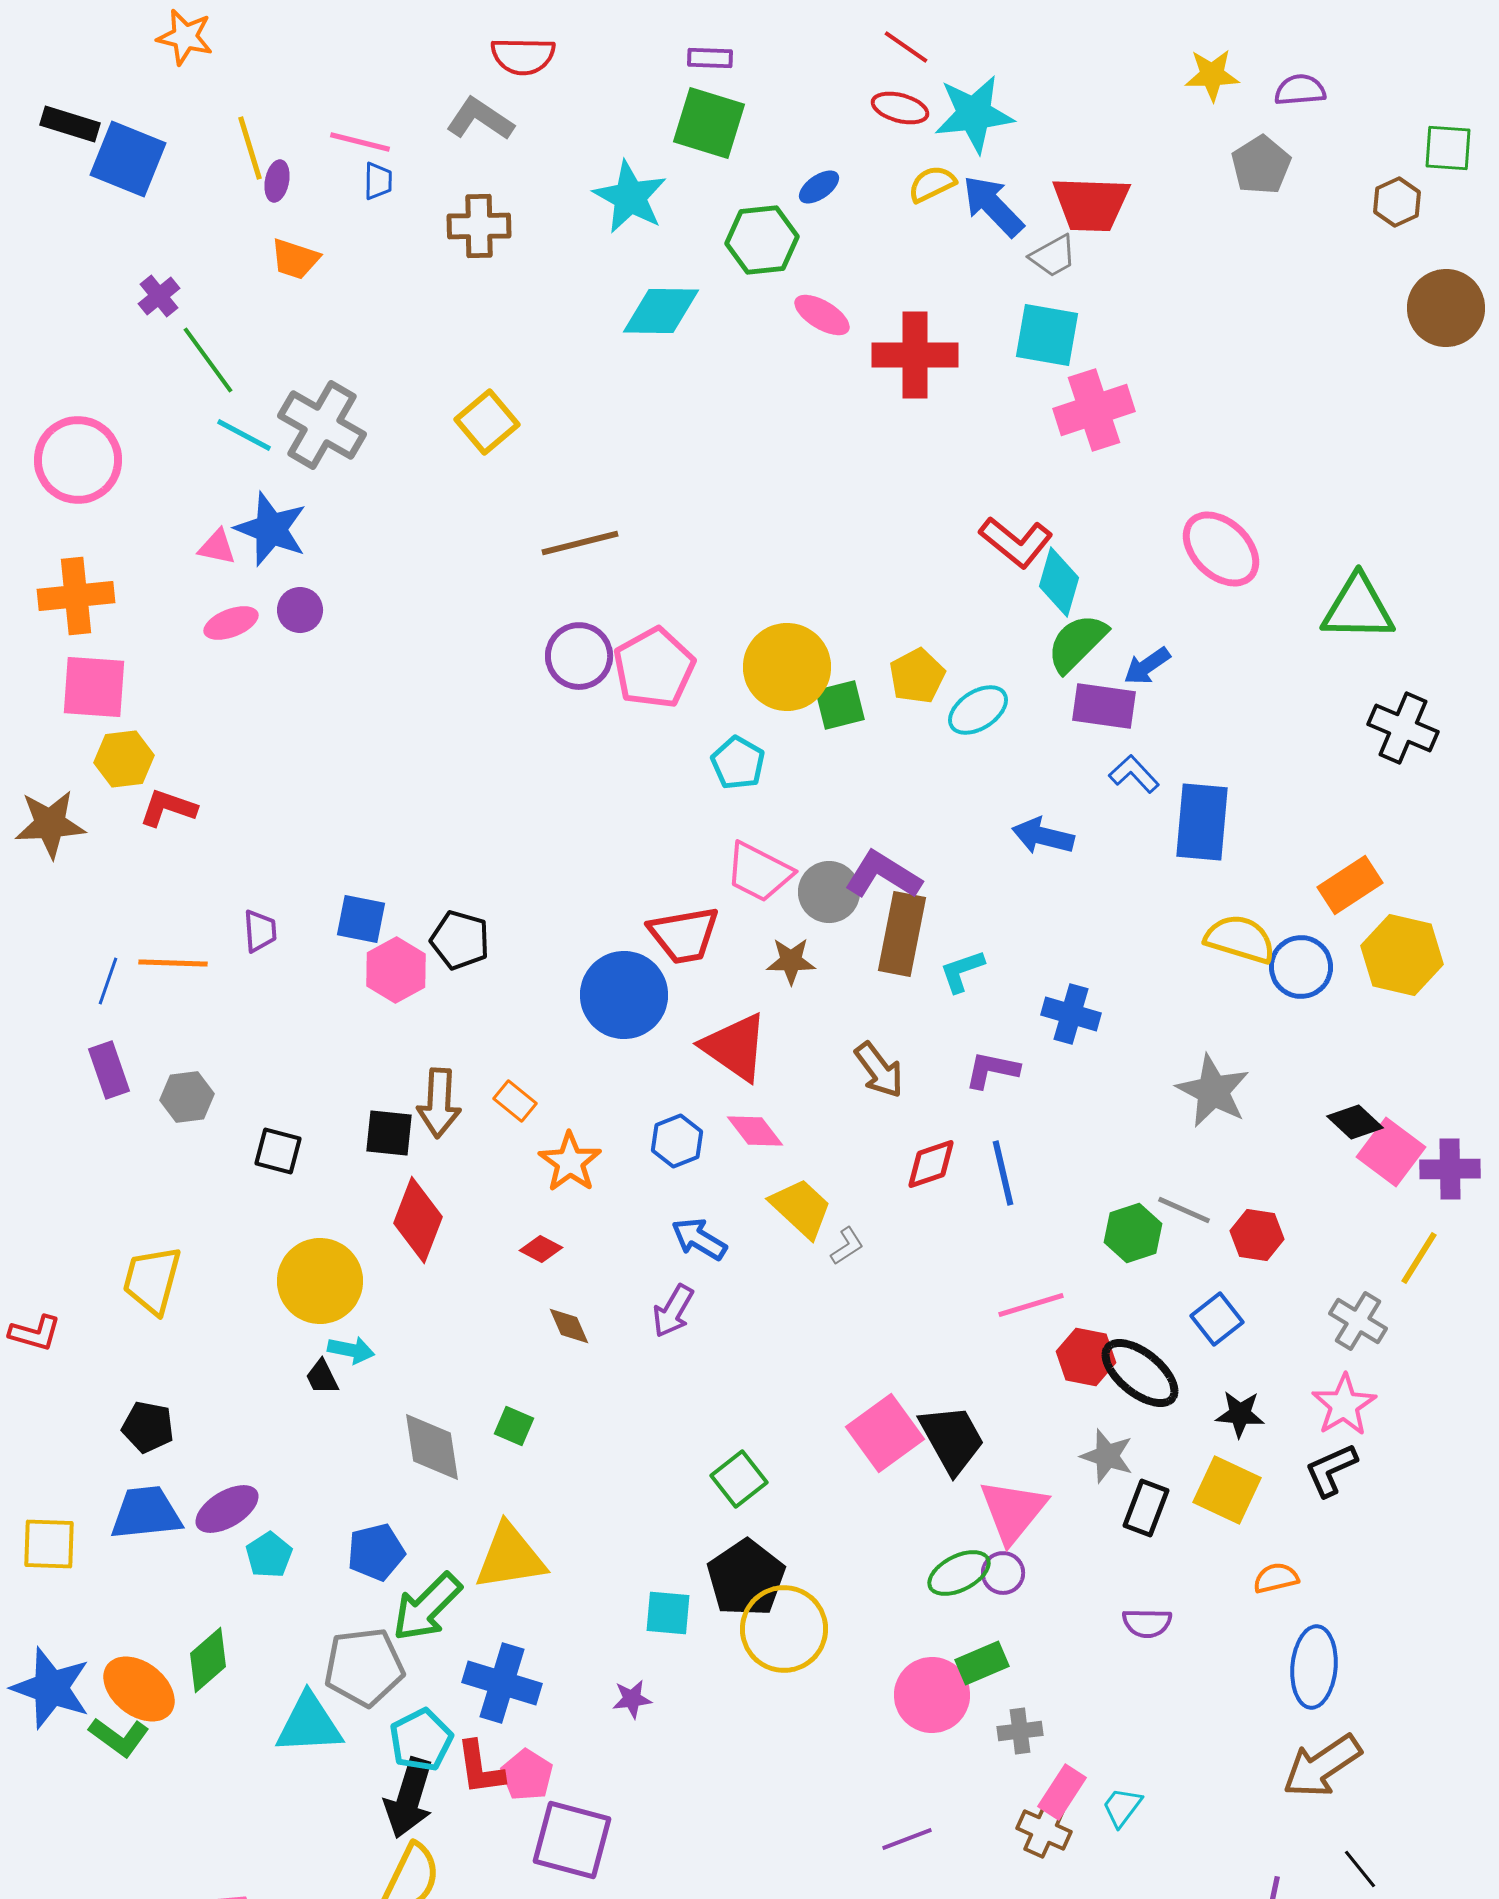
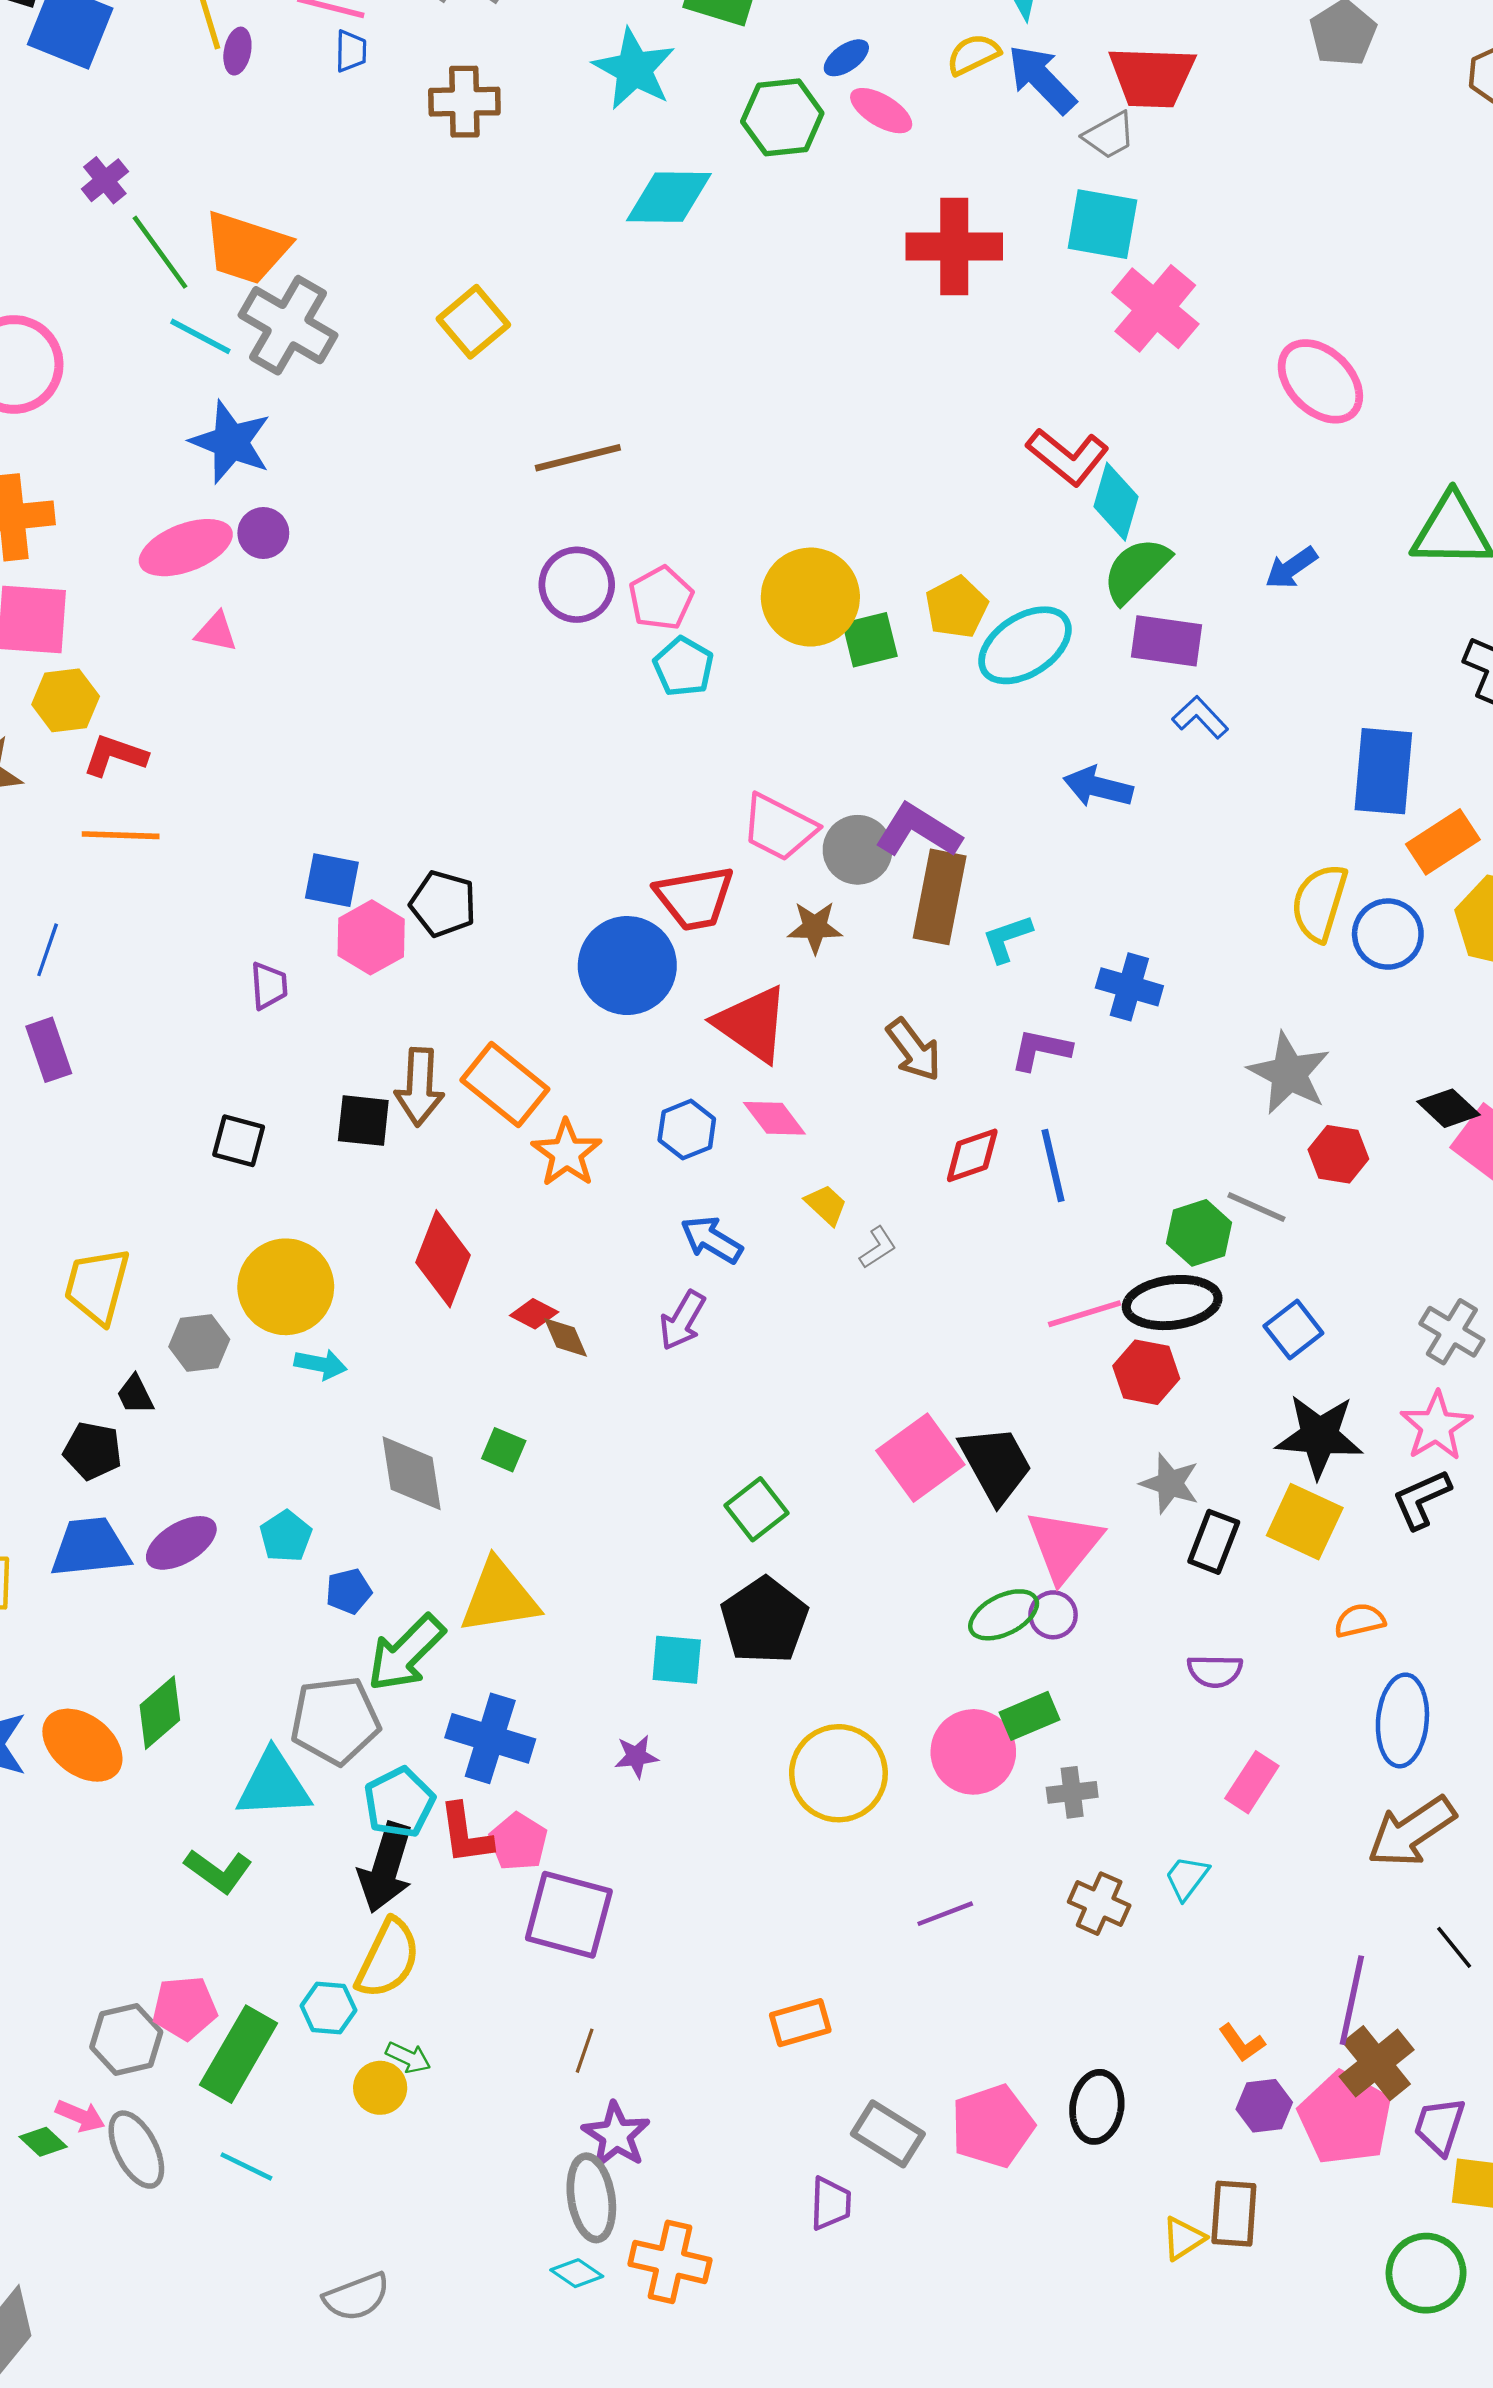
orange trapezoid: (295, 259) -> (246, 248), moved, size x1.6
pink ellipse: (822, 315) -> (881, 111), moved
pink cross: (1094, 410) -> (1155, 308), turned -32
pink triangle: (217, 547) -> (216, 632), moved
pink ellipse: (1221, 549) -> (1320, 381), moved
pink ellipse: (231, 623) -> (186, 548), size x1.5
blue arrow: (1147, 666) -> (1291, 568), moved
pink pentagon: (654, 668) -> (661, 598), size x0.7
cyan ellipse: (978, 710) -> (1025, 645), size x1.4
cyan pentagon: (738, 763) -> (683, 667), moved
blue rectangle: (1202, 822) -> (1383, 771), moved
purple trapezoid: (260, 931) -> (269, 986), moved
yellow semicircle: (1240, 939) -> (1319, 903), turned -90
orange line: (173, 963) -> (121, 835), moved
gray hexagon: (187, 1097) -> (199, 1343), moved
orange rectangle: (515, 1101) -> (505, 1085), size x1.8
yellow trapezoid: (801, 1208) -> (826, 1205), size x0.6
red diamond: (418, 1220) -> (443, 1259), moved
red hexagon: (1257, 1235) -> (1338, 1154), moved
red diamond: (541, 1249) -> (534, 1314), moved
black ellipse: (1140, 1373) -> (1172, 1303), moved, turned -46
black trapezoid: (322, 1377) -> (135, 1395), moved
black star: (1240, 1414) -> (1319, 1436), size x1.6
blue pentagon: (376, 1552) -> (349, 1591), size x0.7
cyan pentagon: (269, 1555) -> (286, 1536), moved
yellow circle: (784, 1629) -> (838, 1773), moved
green L-shape: (119, 1737) -> (218, 1871), moved
pink rectangle: (1062, 1792) -> (1252, 1782), moved

